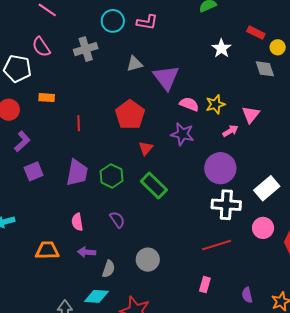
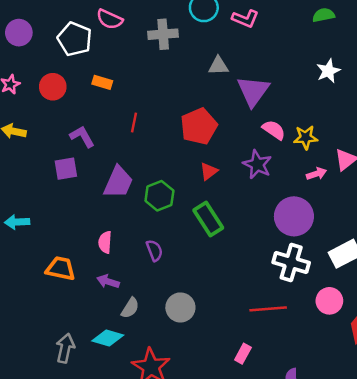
pink semicircle: (41, 47) -> (110, 19), turned -45
purple L-shape: (22, 141) -> (82, 137), moved, turned -90

